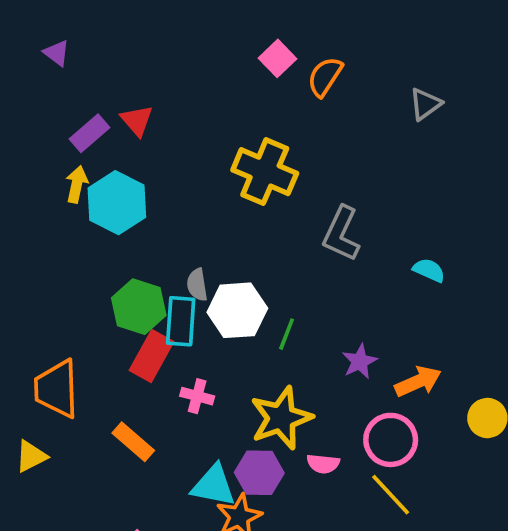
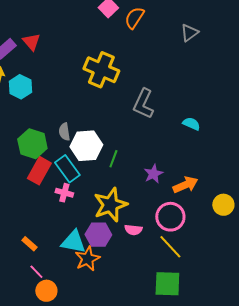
cyan hexagon: (117, 203) -> (20, 87), size x0.7
cyan rectangle: (181, 321) -> (67, 169), moved, turned -40
orange rectangle: (133, 442) -> (29, 244), moved, size x0.7

